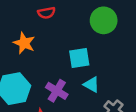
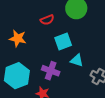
red semicircle: (46, 13) -> (47, 20), moved

